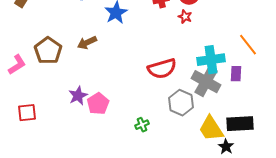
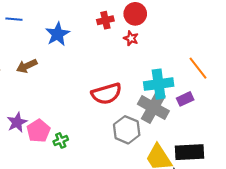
purple rectangle: (236, 74) -> (185, 99), turned 63
green cross: (142, 125) -> (61, 140), moved

